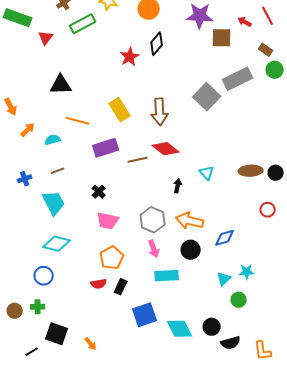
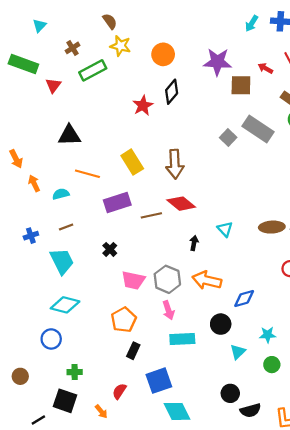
gray rectangle: (238, 79) -> (258, 129), turned 60
gray square: (207, 97) -> (228, 138), moved, size x0.6
orange arrow: (28, 130) -> (34, 183), turned -70
pink trapezoid: (108, 221) -> (133, 280), moved
black circle: (191, 250) -> (221, 324), moved
cyan triangle: (224, 279) -> (238, 352), moved
red semicircle: (99, 284) -> (119, 391), moved, turned 133
green circle: (239, 300) -> (272, 365), moved
green cross: (38, 307) -> (75, 372), moved
cyan diamond: (180, 329) -> (177, 411), moved

